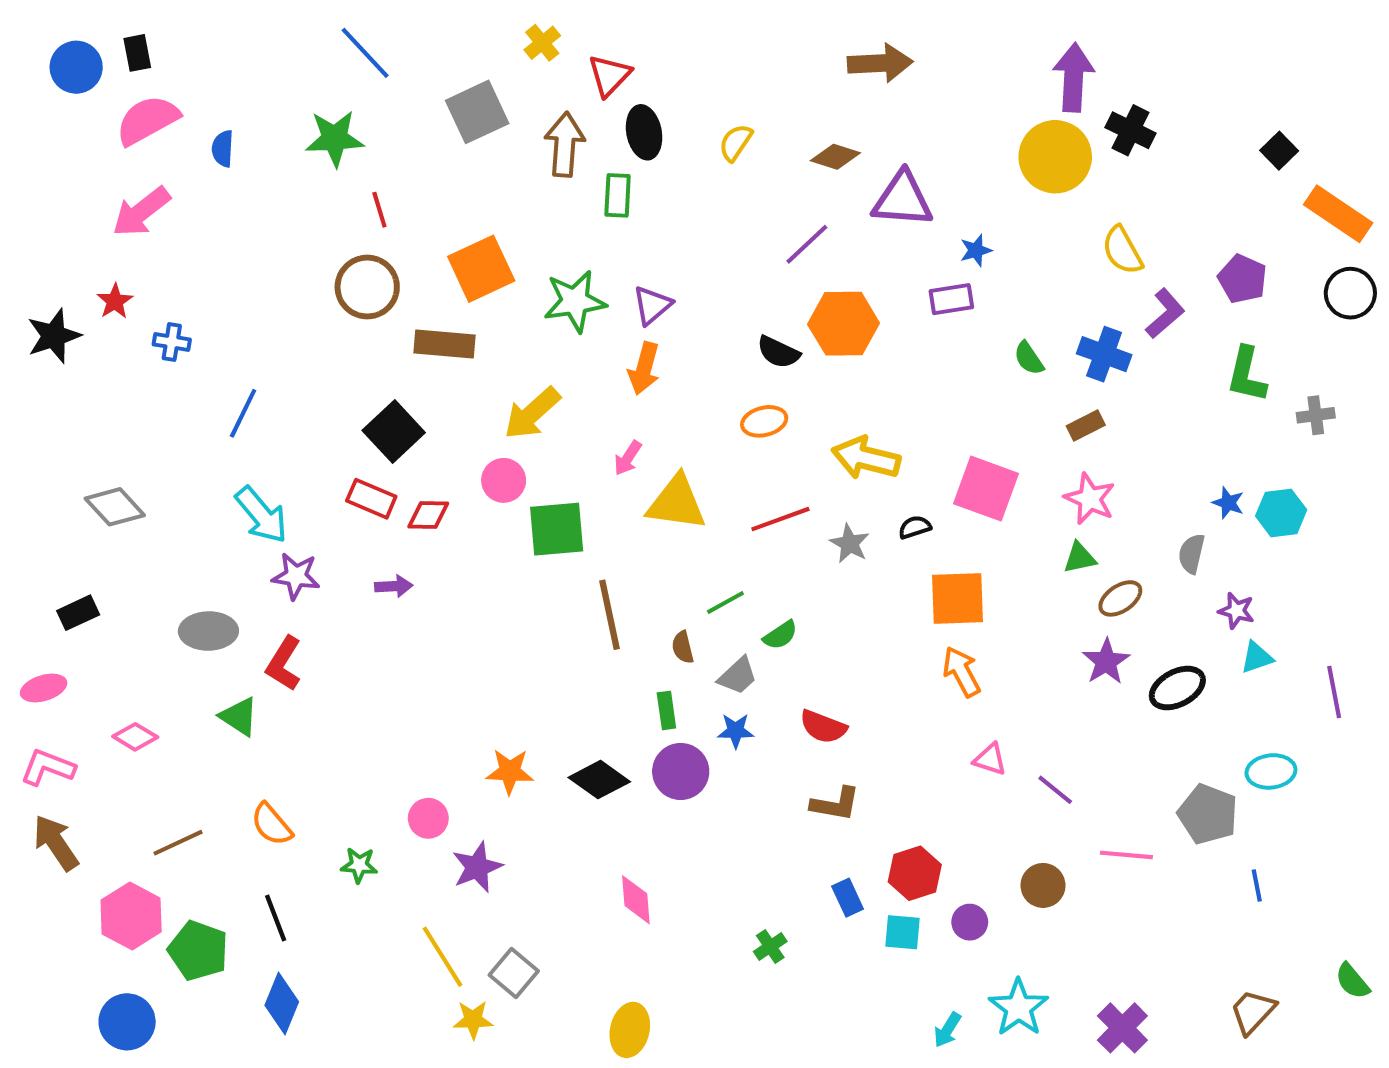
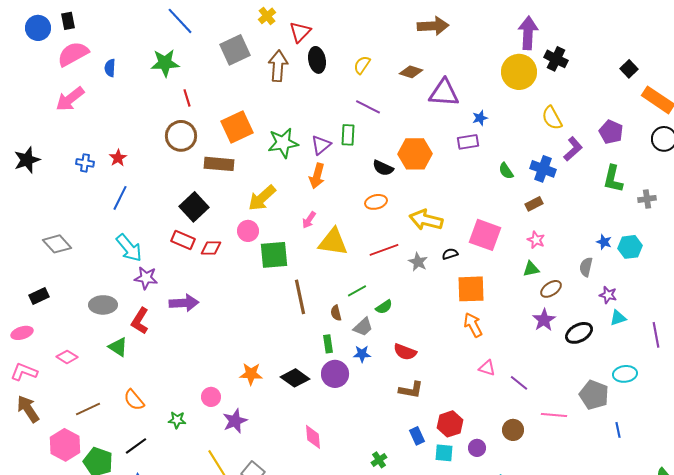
green rectangle: (618, 195) -> (348, 135), moved
purple line: (807, 244) -> (368, 107), moved, turned 70
red star: (115, 301) -> (118, 158), moved
pink star: (1090, 499) -> (536, 240), size x0.7
purple arrow: (394, 586) -> (184, 303), moved, size x1.6
black line: (276, 918) -> (136, 446), turned 75

